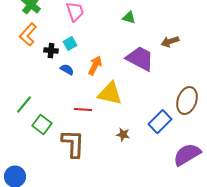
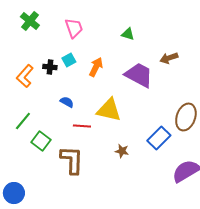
orange L-shape: (28, 35) -> (25, 76), moved
orange arrow: (95, 66) -> (96, 67), moved
blue semicircle: (67, 70) -> (67, 102), moved

